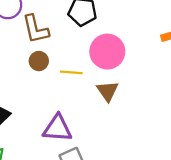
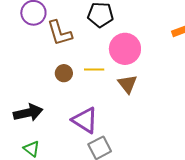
brown circle: (39, 61) -> (64, 73), moved
purple triangle: (57, 128) -> (85, 120), turned 32

